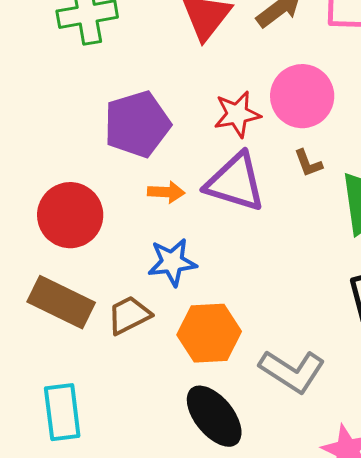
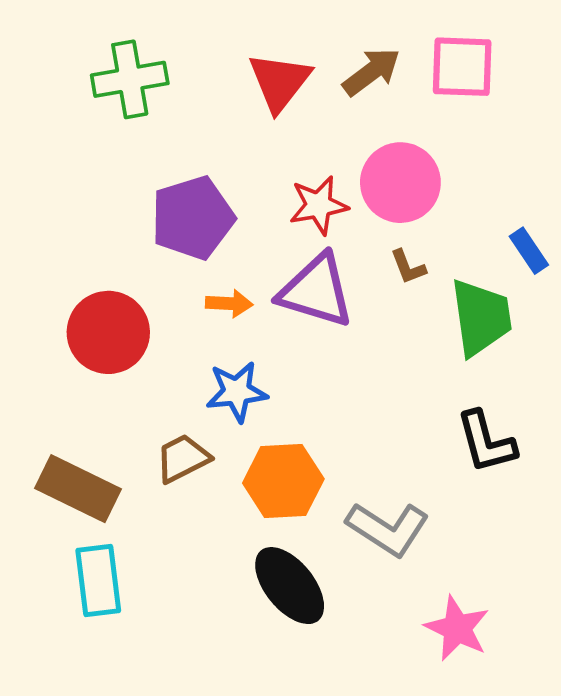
brown rectangle: (61, 302) -> (78, 489), moved

